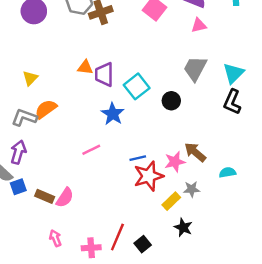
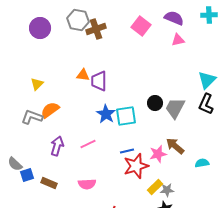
gray trapezoid: (195, 68) -> (175, 108), moved
cyan square: (137, 86) -> (126, 116), moved, turned 30
purple arrow: (18, 152) -> (57, 146), moved
gray star: (192, 189) -> (167, 190), moved
pink semicircle: (65, 198) -> (87, 184), moved, turned 54

